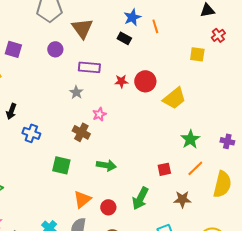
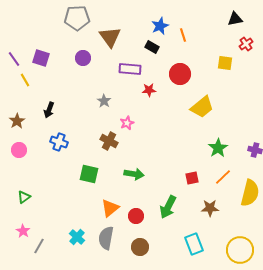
purple rectangle: (89, 67) -> (130, 69), moved
red circle: (145, 81) -> (180, 74), moved
black arrow: (11, 111) -> (49, 110), moved

